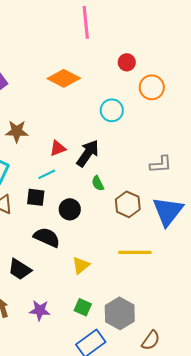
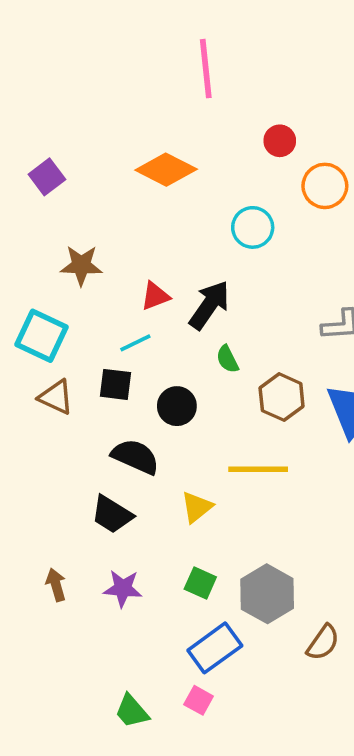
yellow line: (135, 252) -> (258, 469), moved
black trapezoid: (20, 269) -> (112, 514), moved

